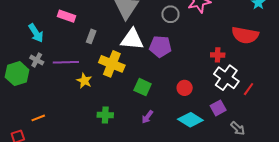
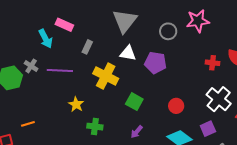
cyan arrow: (36, 33) -> (46, 39), moved
white triangle: (132, 39) -> (128, 53), size x0.7
red cross: (218, 55) -> (213, 63), moved
yellow star: (84, 81) -> (76, 104), moved

